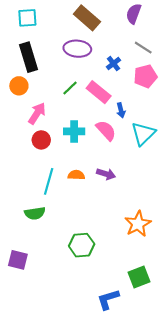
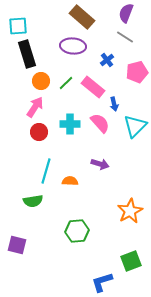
cyan square: (27, 18) -> (18, 26), moved
gray line: (143, 48) -> (125, 37), moved
orange circle: (19, 86) -> (41, 81), moved
orange semicircle: (76, 175) -> (70, 181), moved

